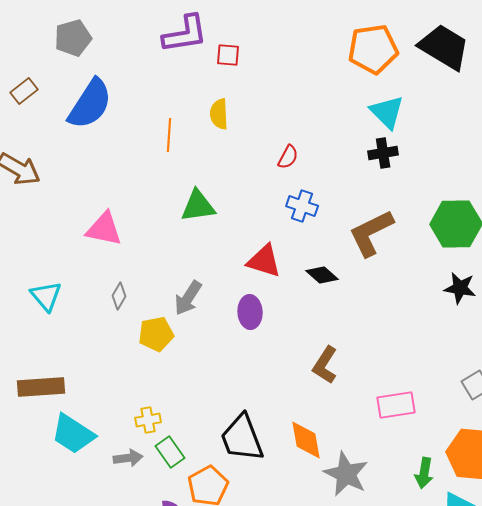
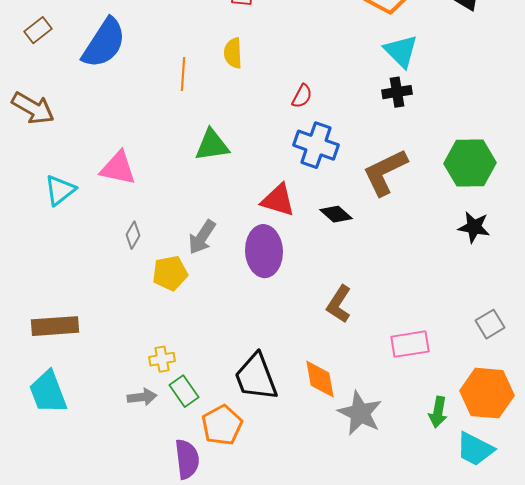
blue cross: (302, 206) -> (316, 145), size x1.4
cyan triangle: (46, 296) -> (60, 190), moved, turned 32
purple ellipse: (250, 312) -> (264, 251), size x1.5
cyan trapezoid: (73, 434) -> (48, 392), moved, turned 36

